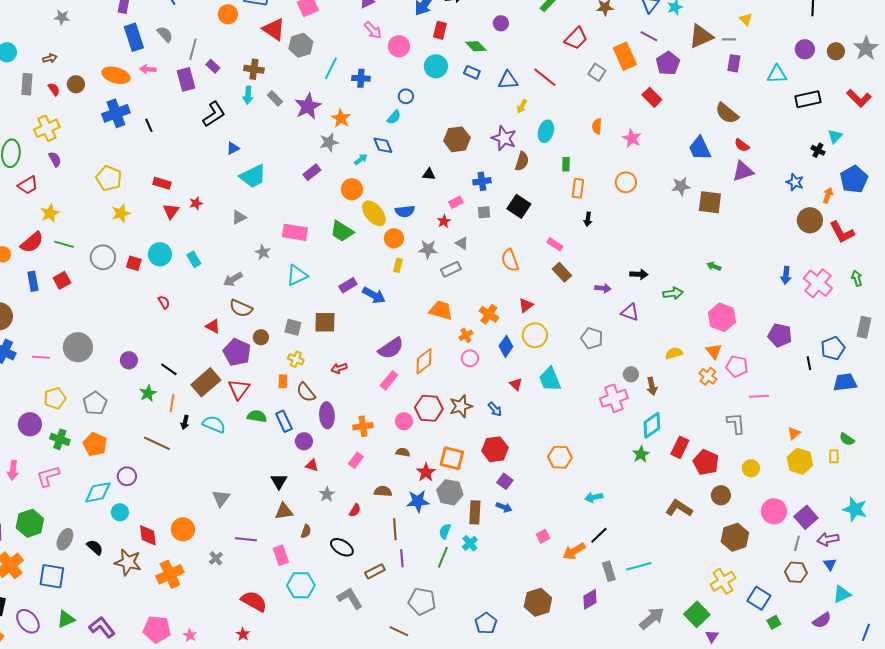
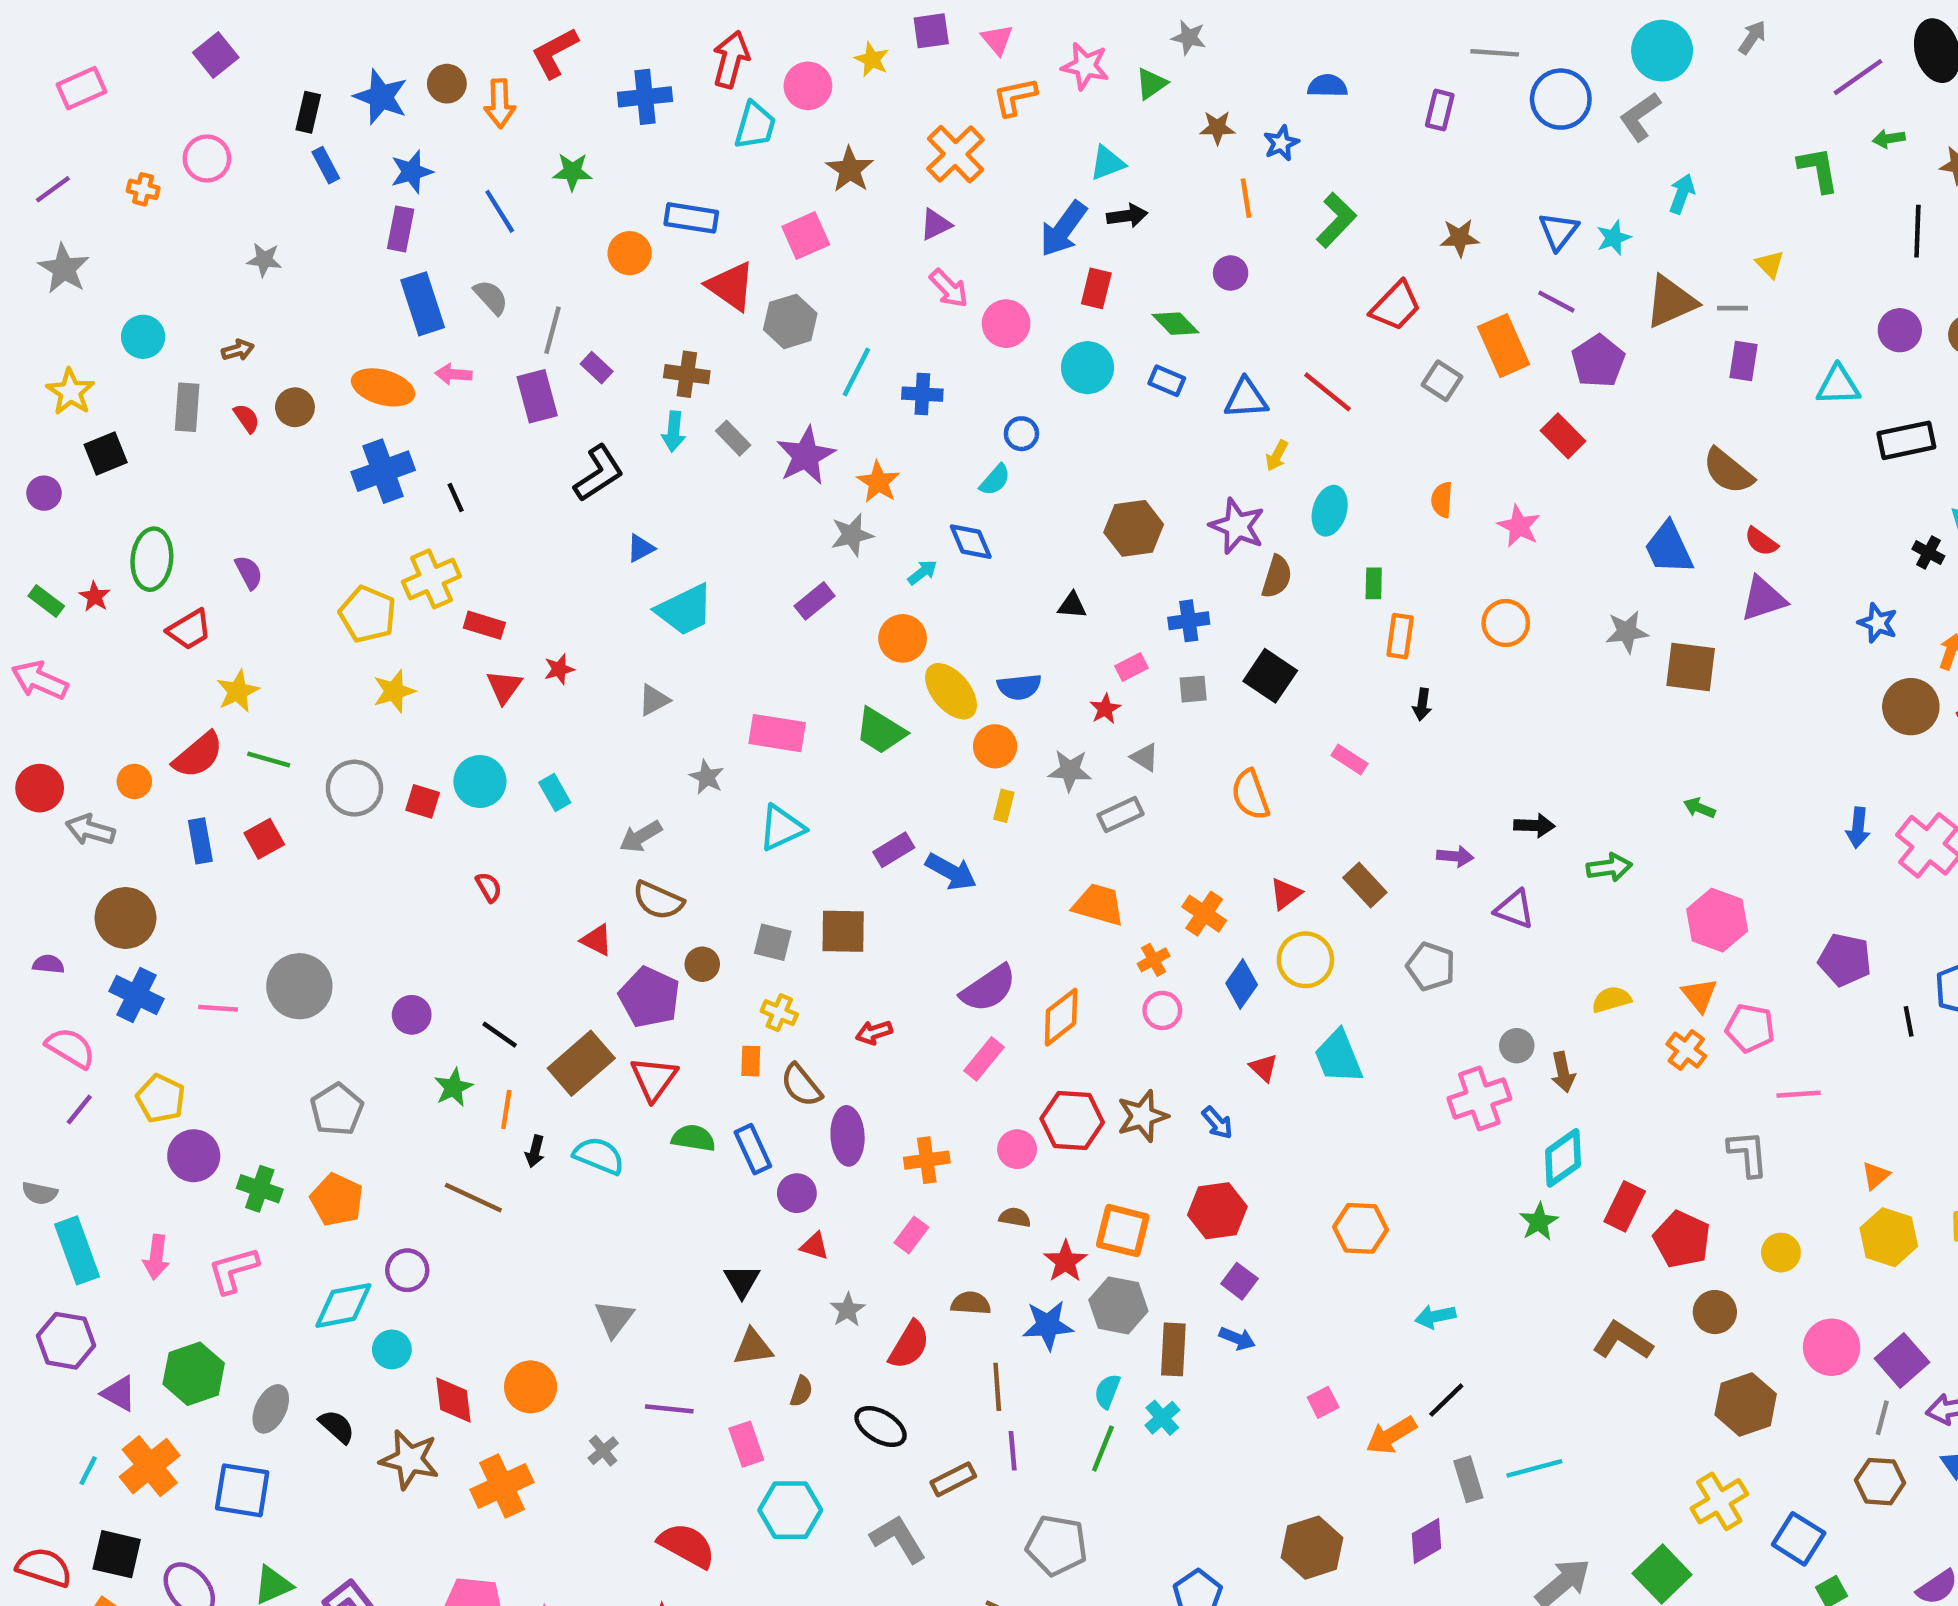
yellow cross: (47, 128) -> (431, 579), moved
brown rectangle: (562, 272) -> (1365, 885), moved
yellow pentagon: (55, 398) -> (161, 1098), moved, turned -30
red semicircle: (355, 510) -> (909, 1345), size x1.6

